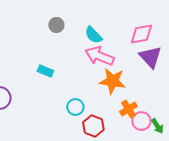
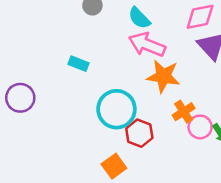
cyan circle: (75, 107) -> (116, 109), size x1.8

